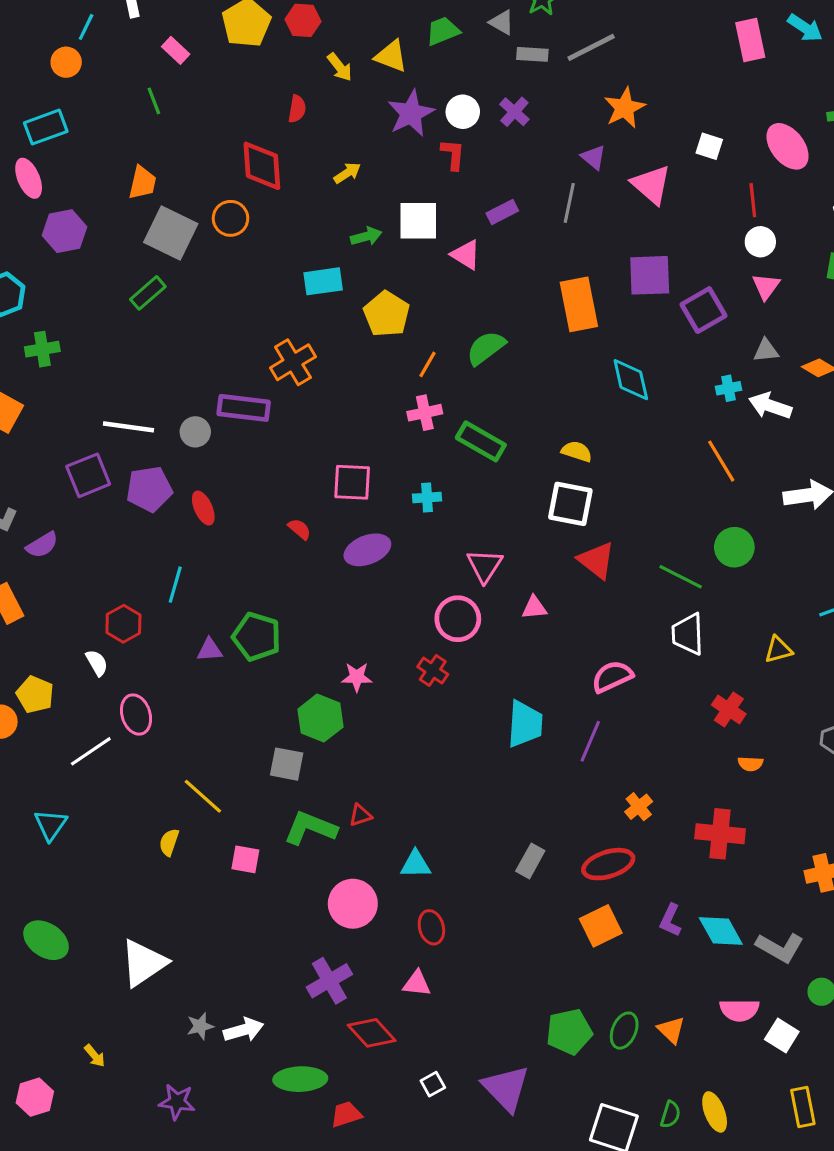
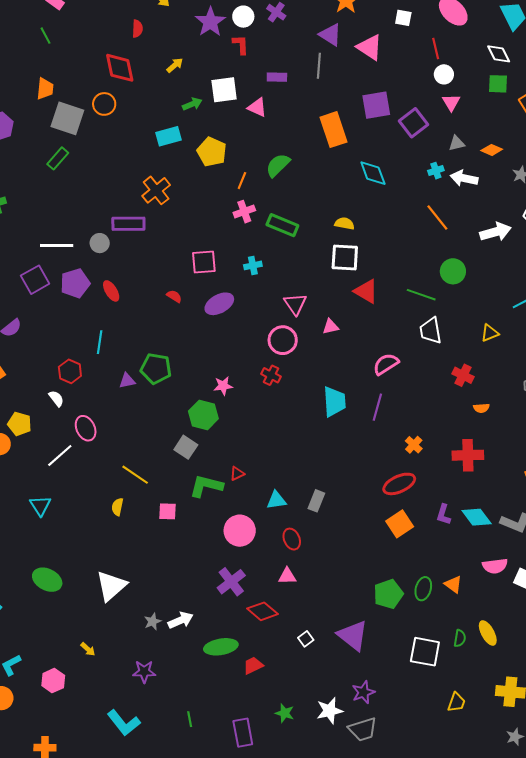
purple triangle: (594, 157) -> (330, 35), size x1.4
purple rectangle: (502, 212) -> (277, 77), turned 36
gray square: (287, 764) -> (186, 447), turned 30
gray rectangle: (530, 861) -> (316, 501), moved

